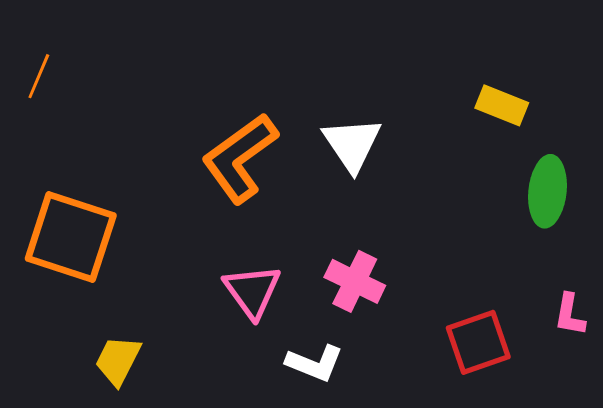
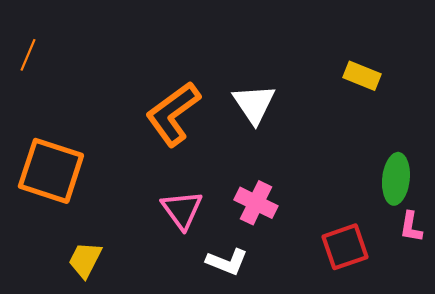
green ellipse: (548, 191) -> (396, 179), moved

